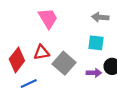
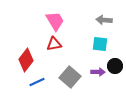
red triangle: (42, 52) -> (54, 44), moved
gray square: (64, 63) -> (70, 77), moved

